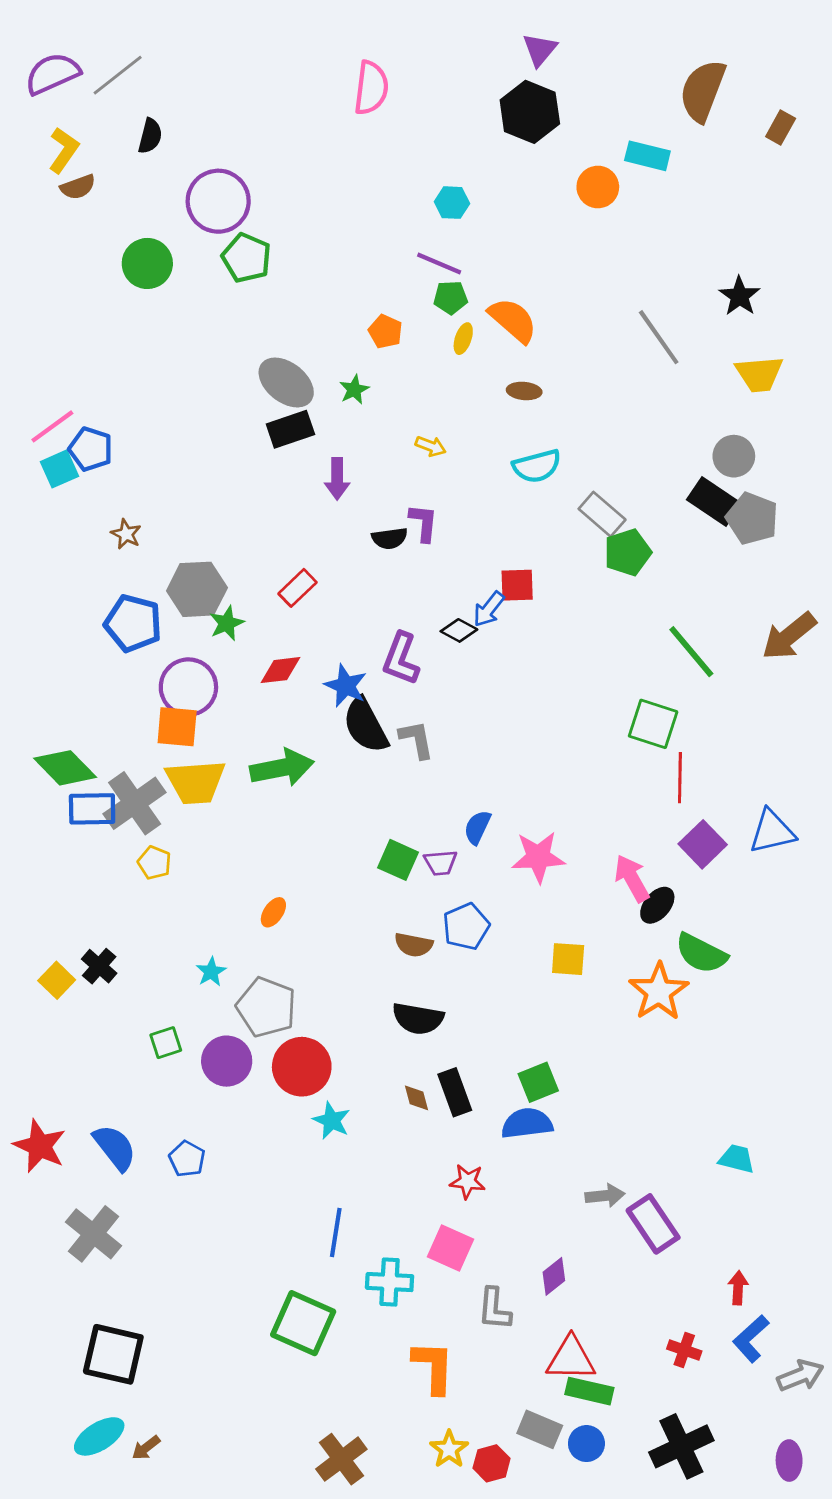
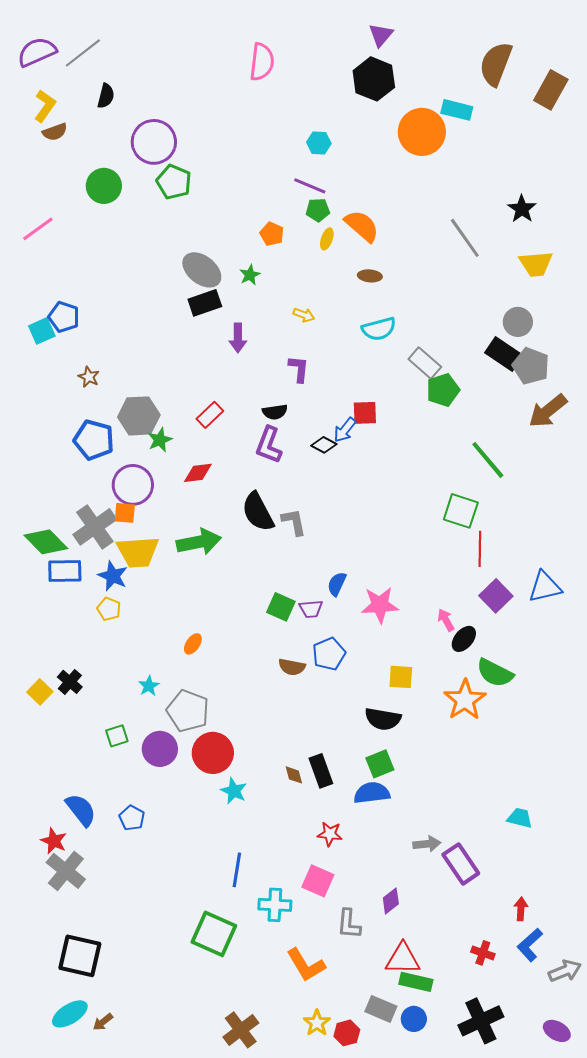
brown rectangle: (781, 127) -> (551, 90), size x1.6
orange circle: (598, 187) -> (422, 132), size x1.6
pink line: (52, 426) -> (38, 229), moved
black semicircle: (390, 538) -> (275, 412), moved
brown arrow: (789, 636) -> (548, 411), moved
purple L-shape: (401, 659) -> (269, 445), moved
blue star: (346, 686) -> (113, 576), moved
orange square: (177, 727) -> (125, 513), size x0.7
gray cross: (135, 803) -> (95, 527), moved
pink arrow: (632, 878) -> (446, 620), size x0.7
black semicircle: (418, 1019) -> (383, 719), moved
red star: (40, 1146) -> (54, 841), moved, size x0.7
orange L-shape: (433, 1367) -> (306, 965), turned 147
purple ellipse: (789, 1461) -> (557, 1031), turned -60

